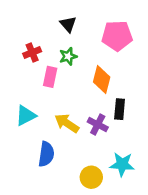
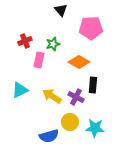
black triangle: (68, 24) -> (61, 10), moved
orange diamond: (102, 80) -> (79, 62), turned -75
blue semicircle: (46, 154) -> (49, 136), moved, turned 66
yellow circle: (91, 177) -> (70, 122), moved

